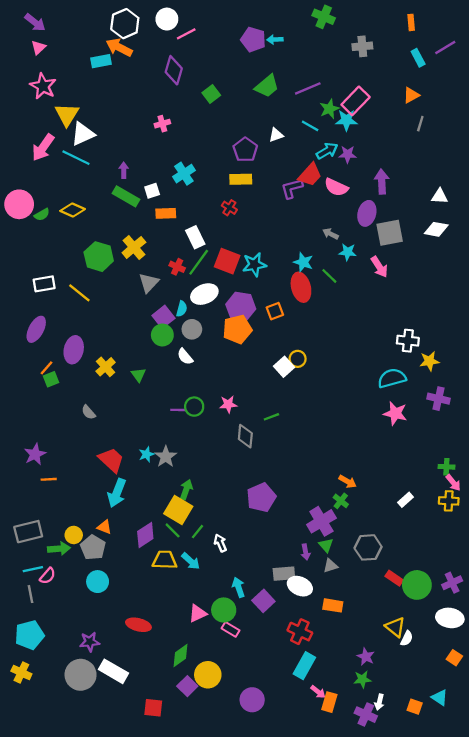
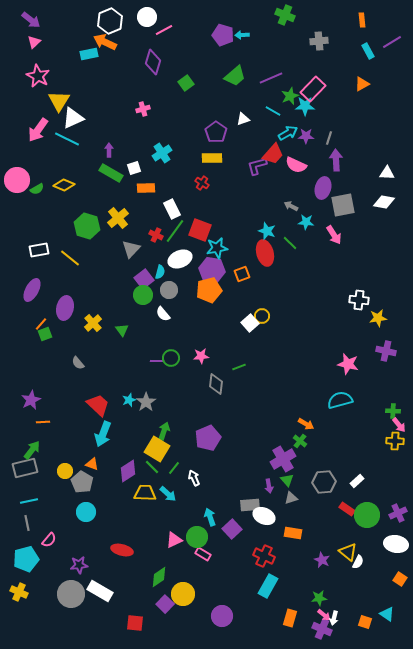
gray line: (420, 124) -> (329, 138), moved
cyan star: (254, 265) -> (217, 248), moved
cyan semicircle: (392, 378) -> (340, 400), moved
purple pentagon: (261, 497) -> (208, 438), moved
white rectangle: (406, 500) -> (357, 481), moved
green arrow: (59, 549) -> (32, 450), moved, turned -48
pink semicircle: (48, 576) -> (49, 540), moved
purple star: (366, 657) -> (322, 560), moved
pink arrow: (318, 692) -> (324, 615), moved

